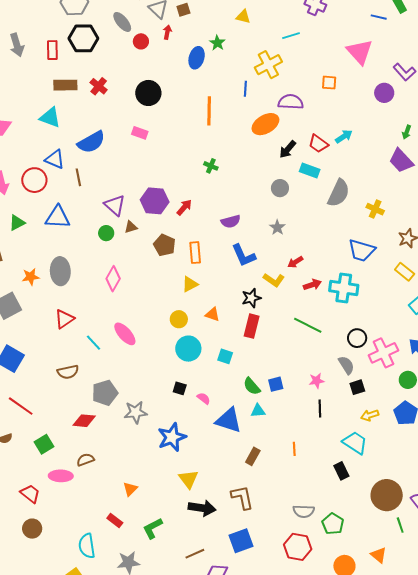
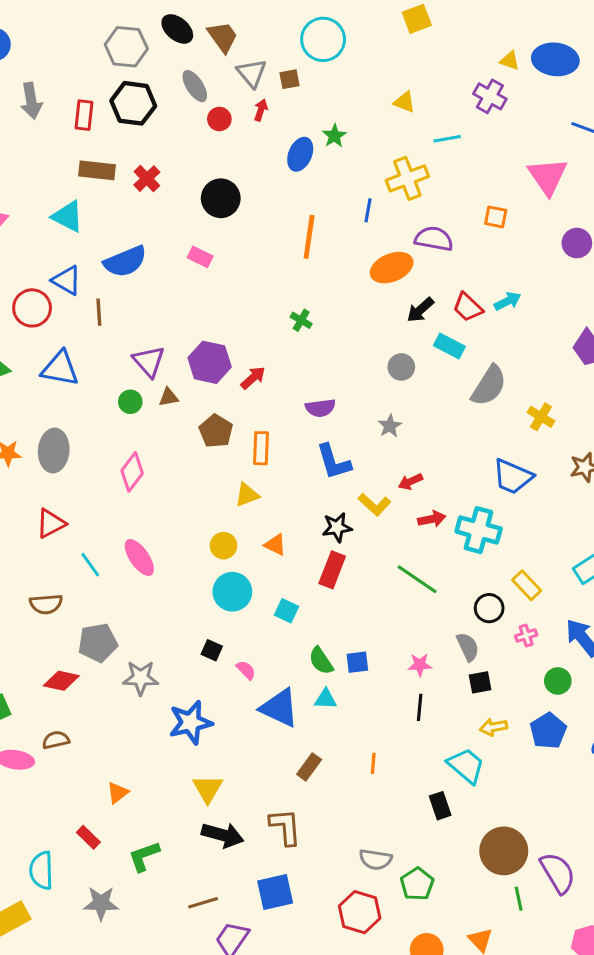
yellow triangle: (243, 17) -> (404, 102), moved
yellow rectangle: (405, 272) -> (527, 585), moved
pink cross: (383, 353) -> (526, 636), size x0.5

